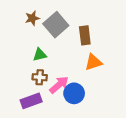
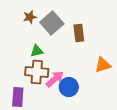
orange triangle: (93, 62) -> (103, 65), moved
brown cross: (40, 77) -> (37, 72), size x1.6
purple rectangle: (31, 101) -> (18, 97), moved, turned -66

